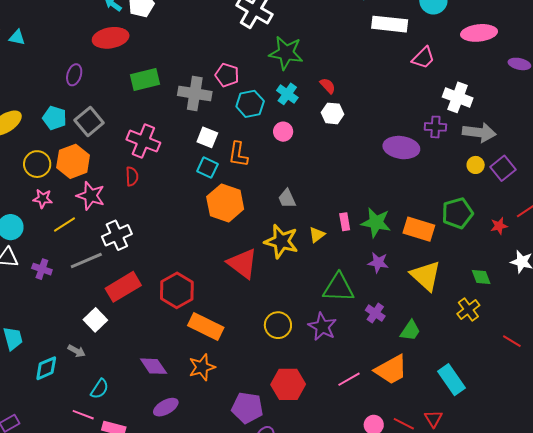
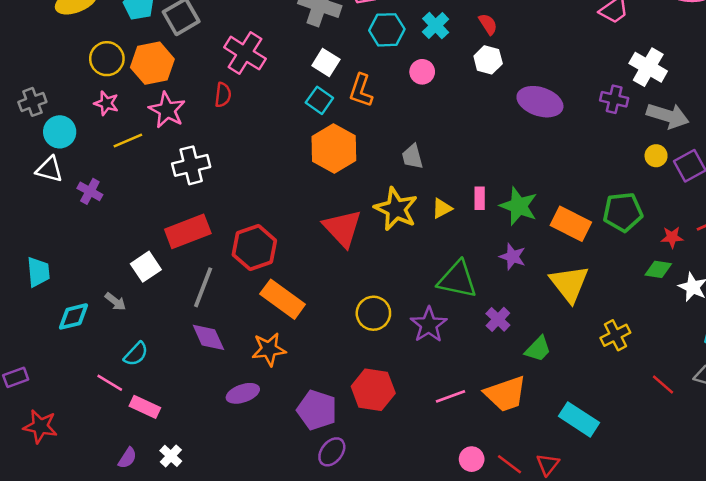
purple ellipse: (401, 148) -> (540, 102), moved
gray line: (86, 261) -> (203, 287), moved, turned -56
green diamond: (481, 277) -> (658, 269), moved, turned -70
cyan rectangle: (451, 380) -> (579, 419), turned -32
purple ellipse: (166, 407) -> (243, 393), moved

